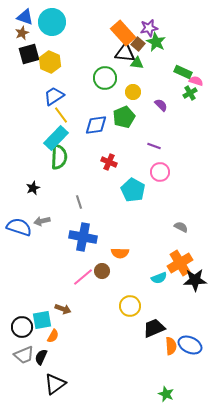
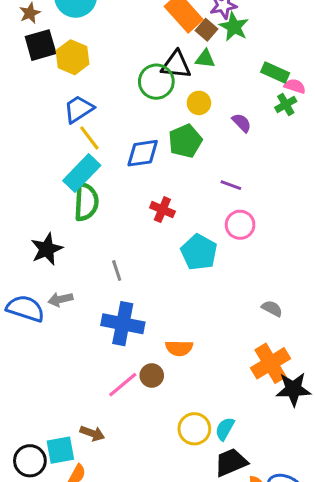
black triangle: (125, 53) -> (176, 65), moved
black star: (33, 188) -> (47, 249), size x1.5
cyan semicircle: (159, 278) -> (225, 429), moved, turned 140

